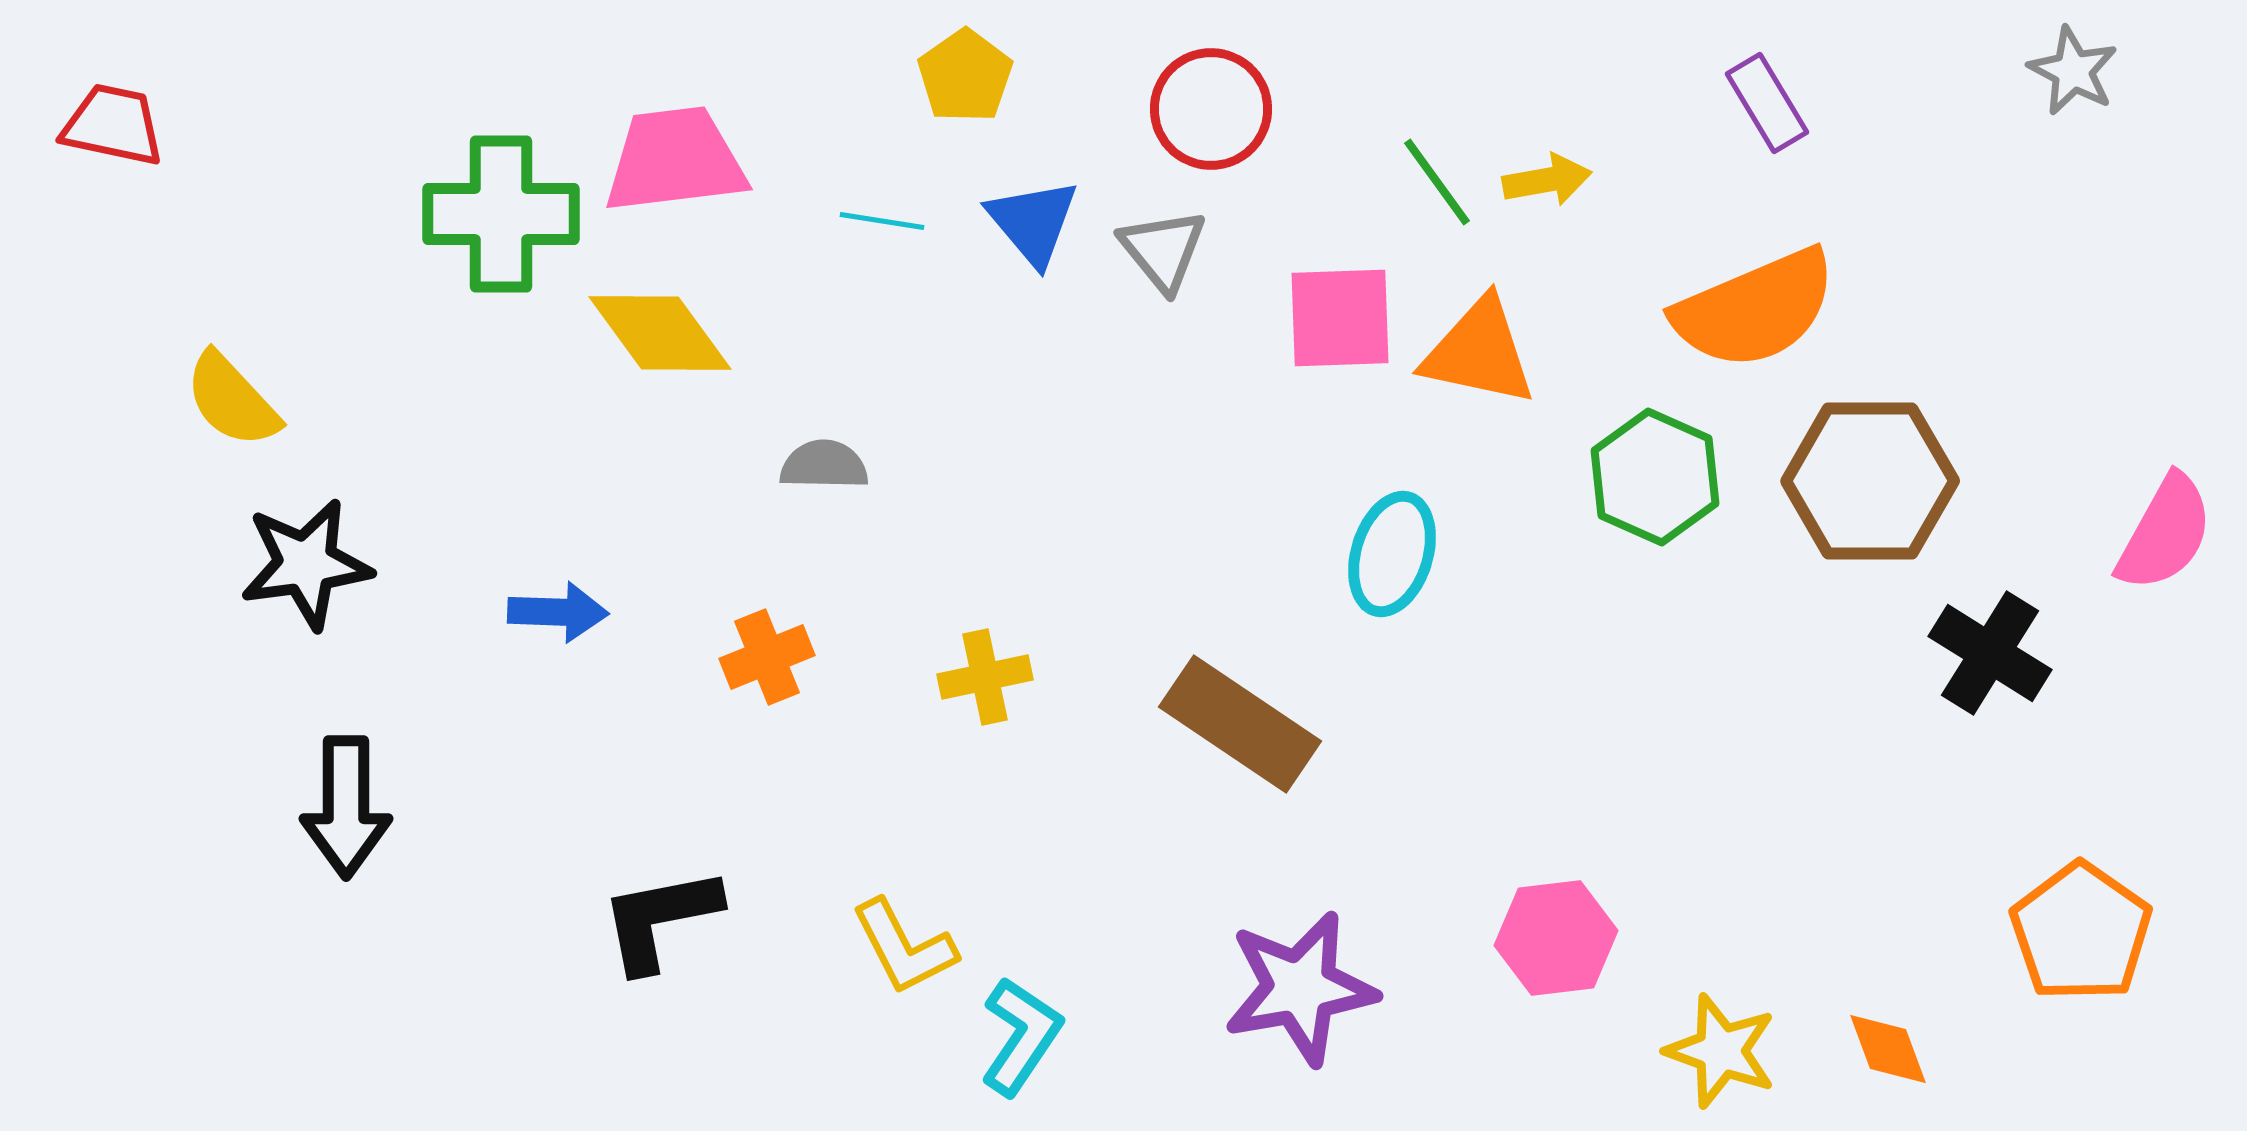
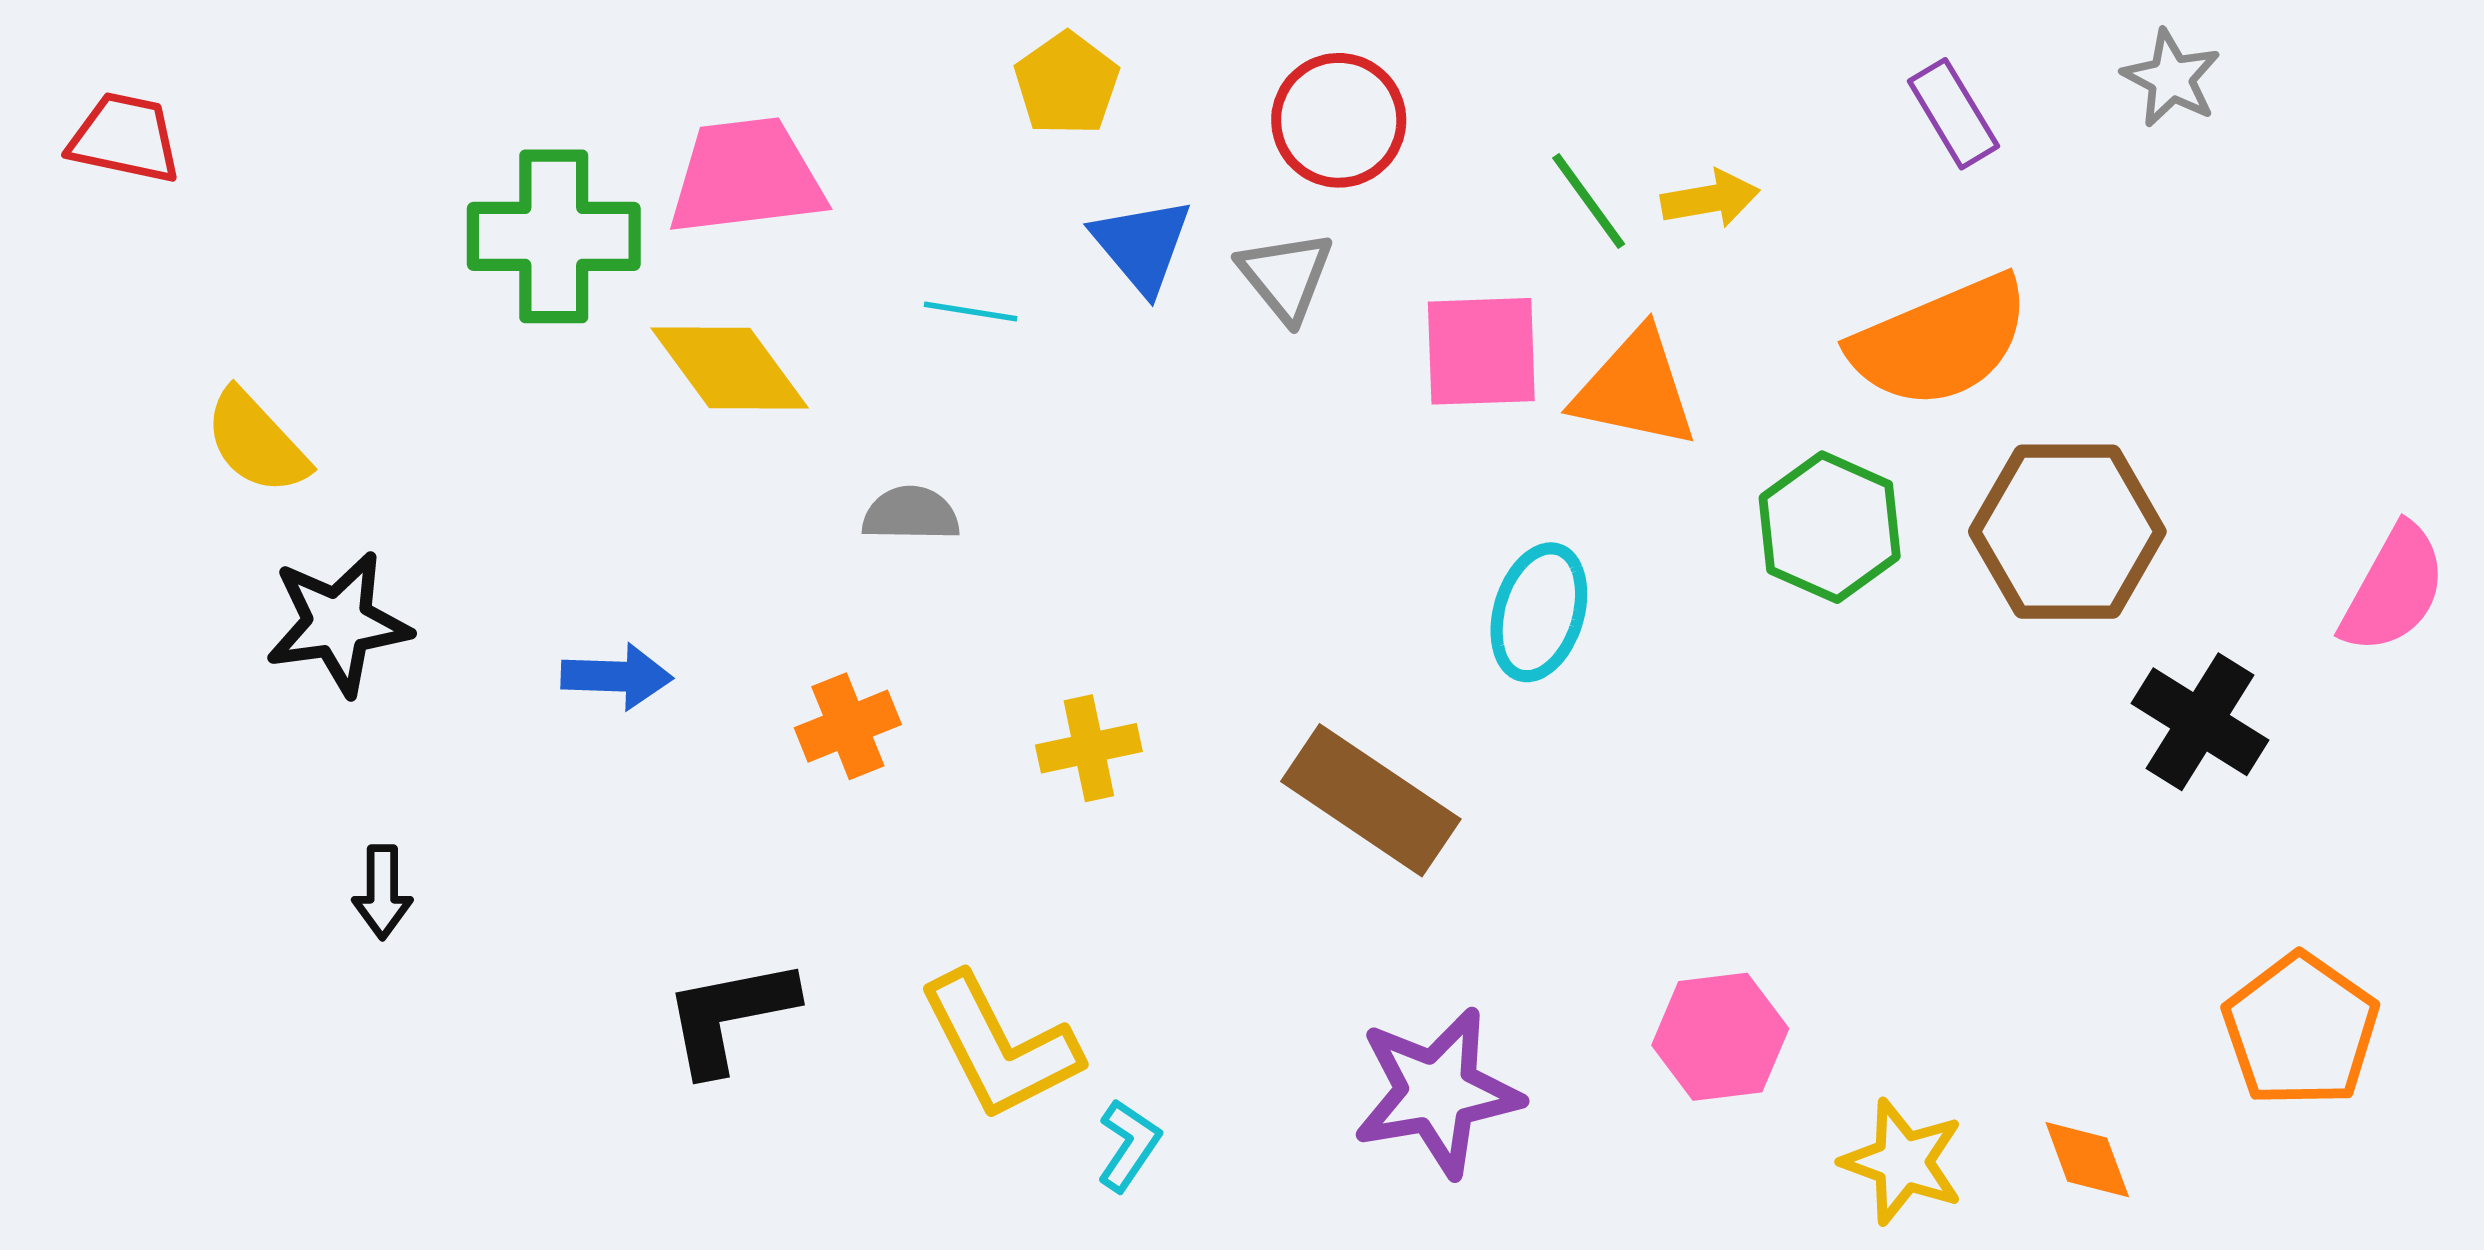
gray star: (2073, 71) -> (2171, 78), moved
cyan line: (882, 221) -> (971, 312), moved
black arrow: (346, 807) -> (382, 892), size x0.6
yellow L-shape: (904, 947) -> (999, 1047), size x1.4
cyan L-shape: (1021, 1036) -> (1129, 1145), size x0.7

